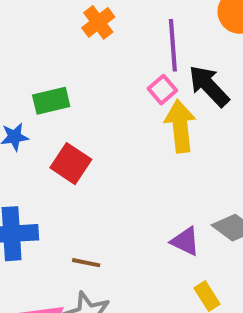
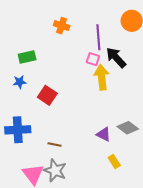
orange cross: (98, 22) -> (62, 26), turned -35
pink square: (162, 90) -> (93, 59), turned -32
green rectangle: (51, 101) -> (27, 57), moved

